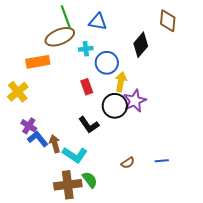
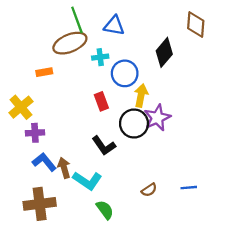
orange rectangle: (38, 62) -> (44, 72), size x0.6
purple cross: (29, 126) -> (35, 133), moved, turned -35
brown cross: (68, 185) -> (40, 204), moved

